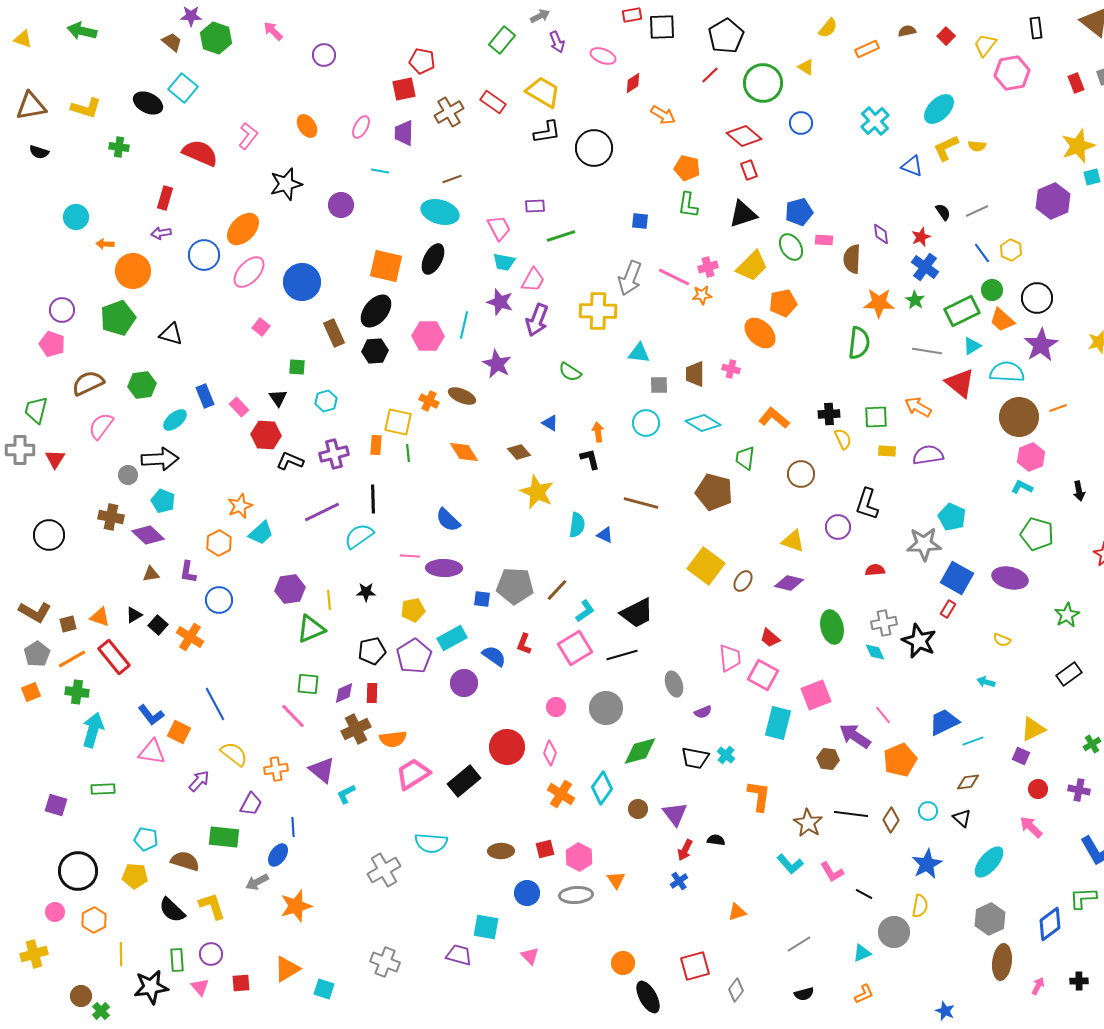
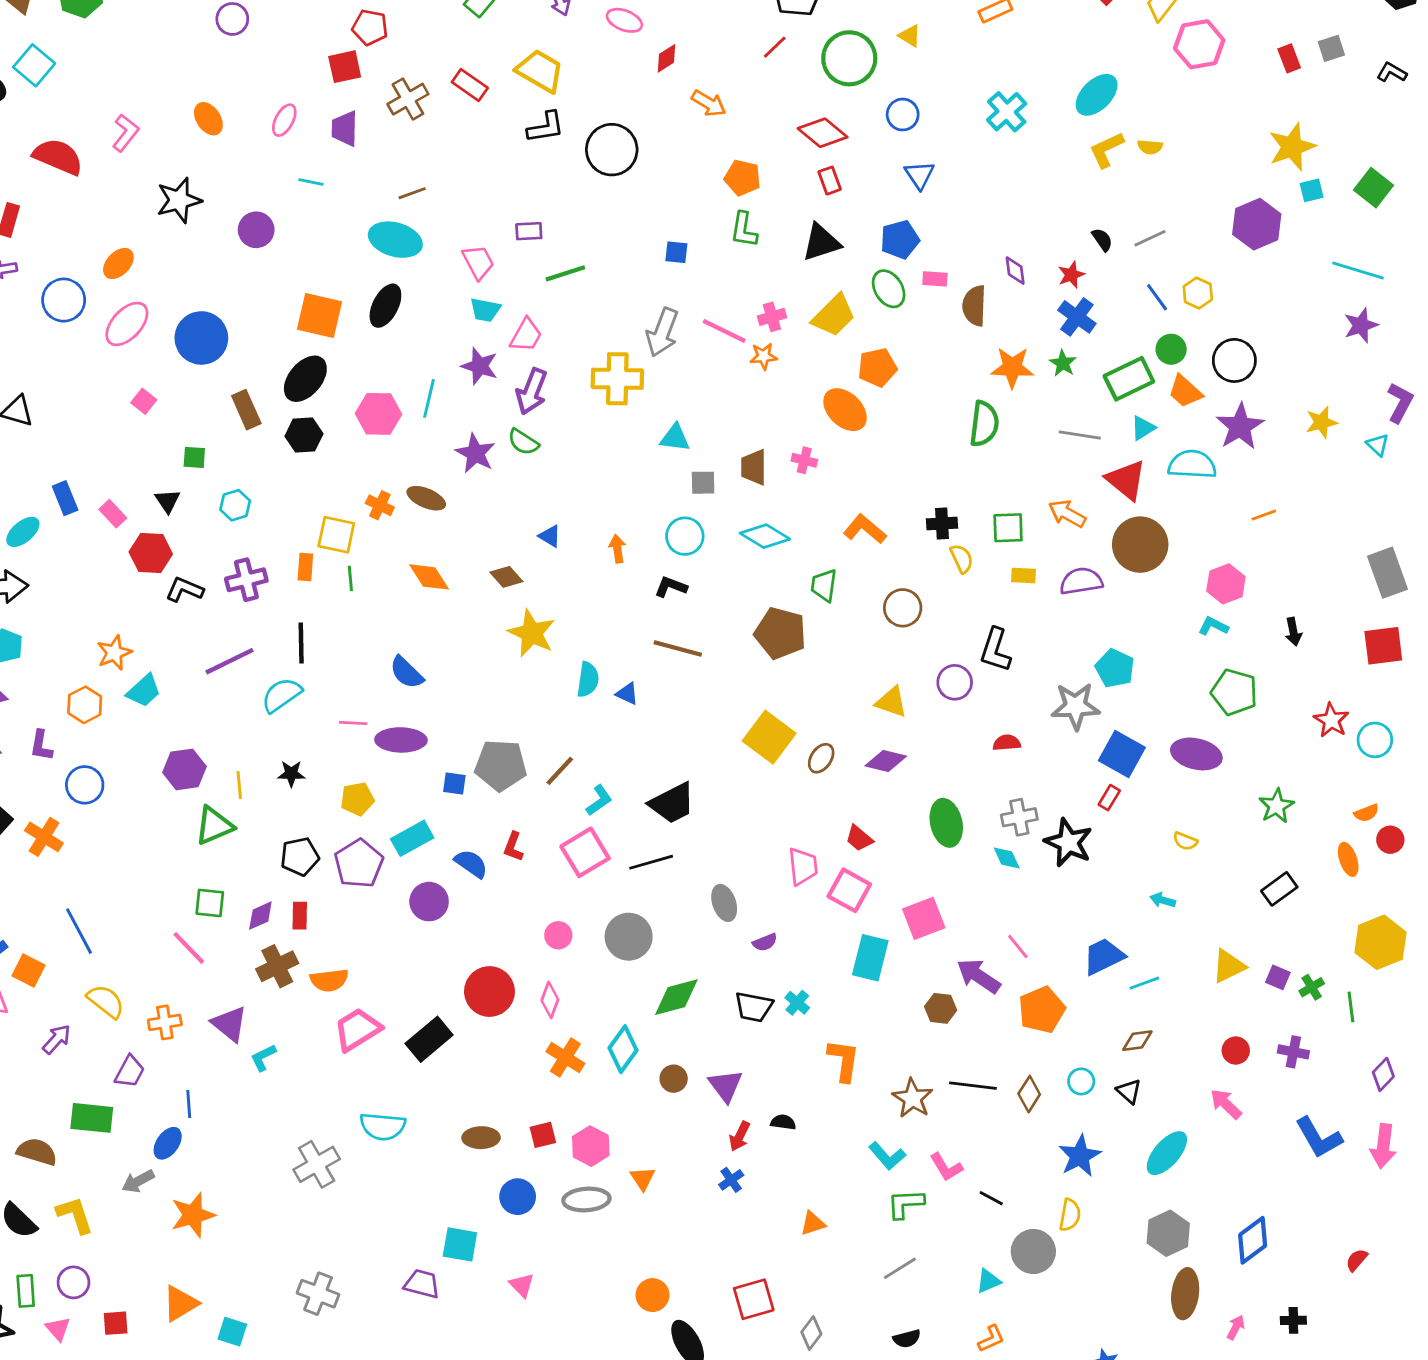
blue triangle: (912, 166) -> (920, 175), moved, turned 35
orange ellipse: (243, 229) -> (118, 263), size x0.7
green semicircle: (570, 372) -> (523, 442), moved
brown circle: (1019, 417) -> (1140, 545), moved
black L-shape: (590, 459) -> (671, 587), moved, turned -55
purple square: (1021, 756) -> (1278, 977), moved
green L-shape: (1083, 898) -> (905, 1204), moved

